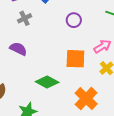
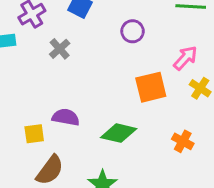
purple semicircle: (18, 49) -> (66, 117), moved
orange cross: (86, 99) -> (183, 141), size x0.6

